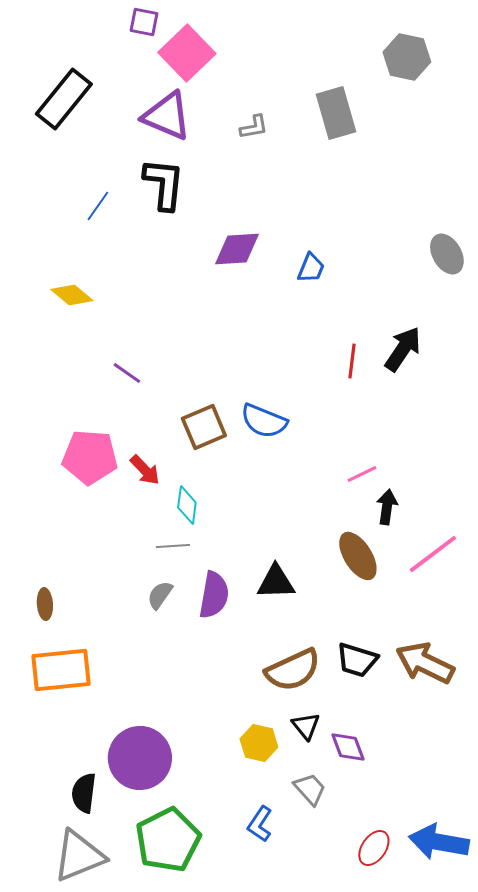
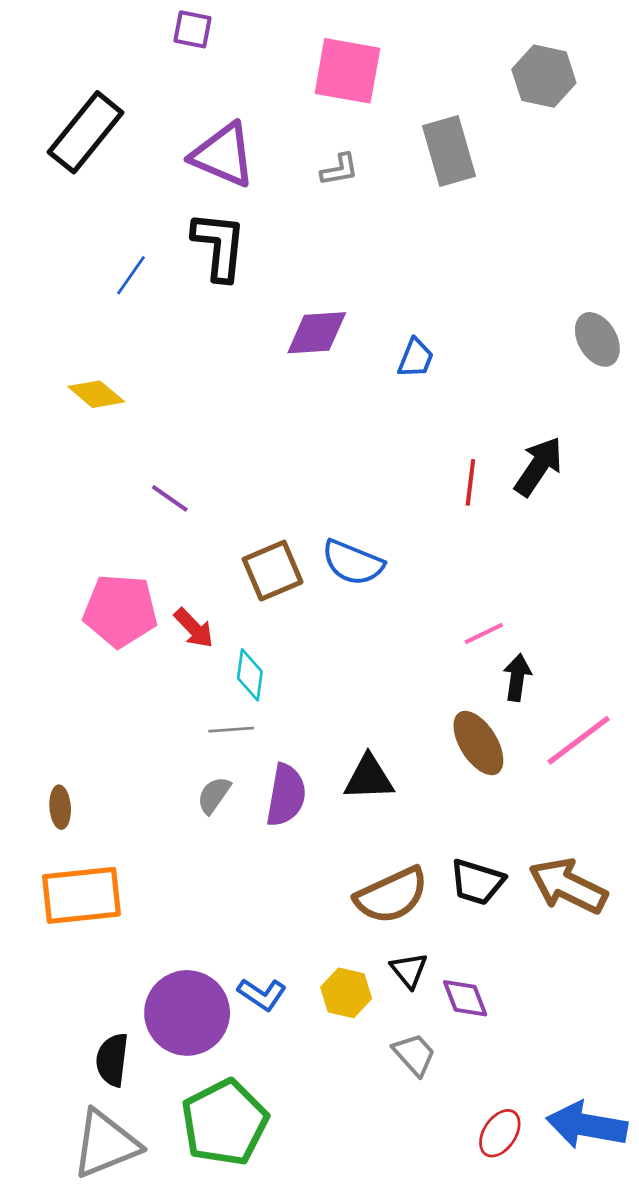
pink square: (187, 53) -> (347, 71), moved, turned -36
blue L-shape: (260, 824) -> (262, 994), moved, turned -90

